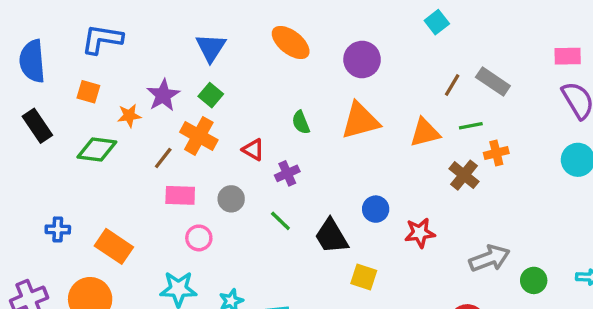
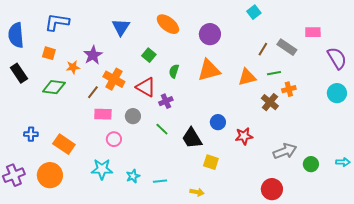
pink rectangle: (568, 56) -> (313, 32), moved
green square: (211, 95) -> (149, 55), moved
green semicircle: (301, 122) -> (174, 71), turned 40
red triangle: (253, 150) -> (146, 87), size x1.5

